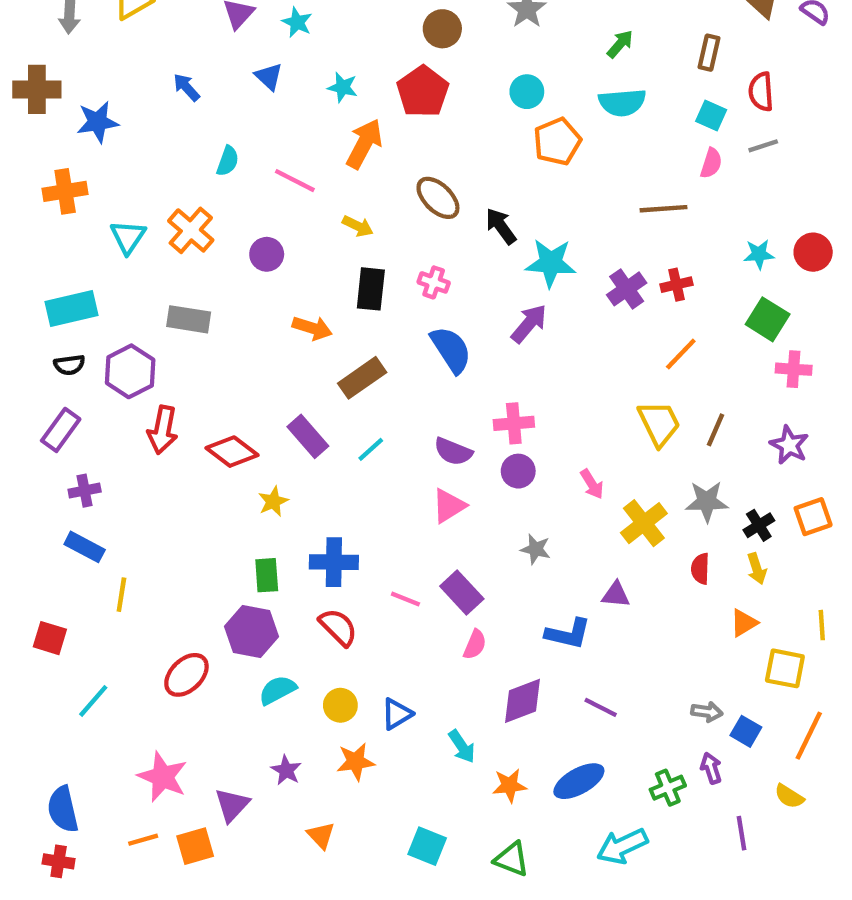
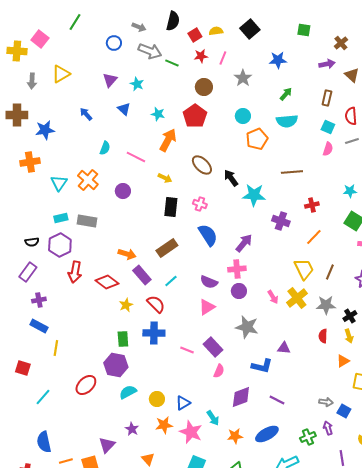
brown line: (663, 209) -> (292, 172), moved
purple cross: (627, 289) -> (281, 221), moved, turned -36
cyan rectangle: (72, 308) -> (61, 218), moved, size x0.6
purple arrow: (529, 324) -> (244, 243), moved
orange arrow: (312, 328) -> (127, 254), moved
yellow cross: (644, 523) -> (297, 298), moved
gray star: (536, 549) -> (247, 327), size x1.6
red semicircle: (338, 627) -> (156, 304), moved
pink star: (163, 777) -> (191, 432), moved
blue semicircle: (63, 809) -> (44, 442), moved

